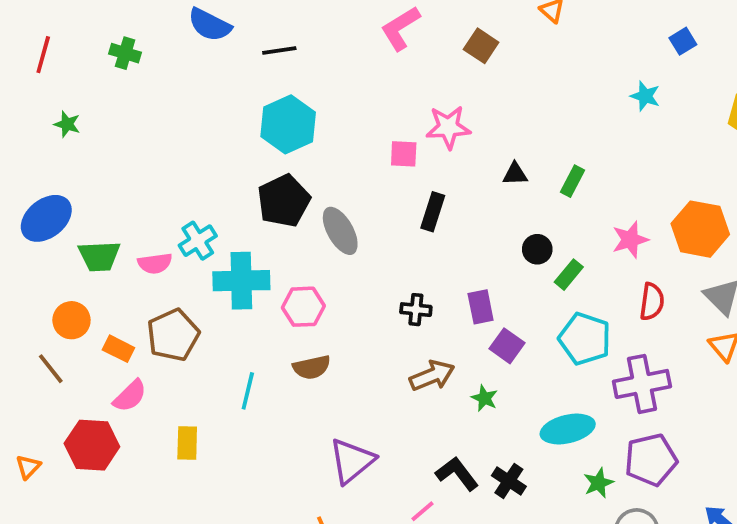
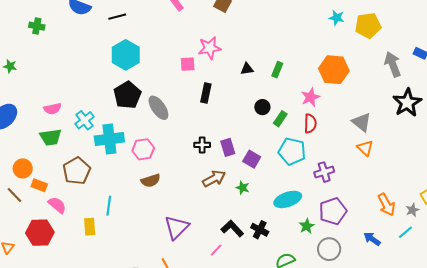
cyan star: (645, 96) -> (337, 18), moved
orange hexagon: (700, 229) -> (334, 70), moved
green trapezoid: (99, 256) -> (51, 137), moved
pink semicircle: (155, 263) -> (53, 109), moved
red semicircle: (652, 302) -> (310, 124), moved
purple rectangle: (481, 307) -> (228, 147), moved
orange rectangle: (118, 349) -> (39, 185), moved
purple cross: (642, 384) -> (324, 172), size x0.7
cyan line: (248, 391) -> (109, 206), moved
pink semicircle: (130, 396) -> (57, 205), turned -90

